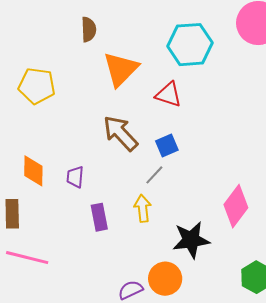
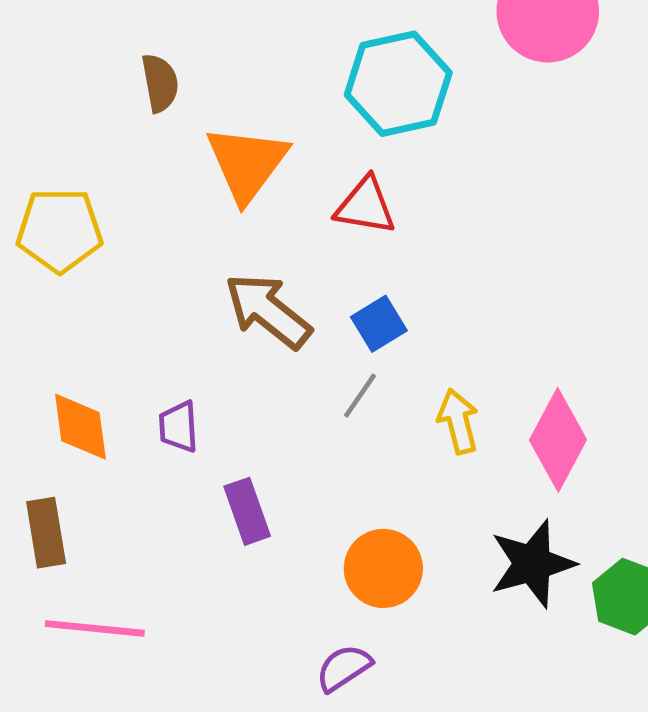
yellow arrow: (143, 208) -> (458, 421), moved
black star: (191, 240) -> (532, 564), moved
orange circle: (165, 279) -> (383, 568), moved

